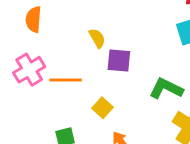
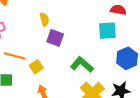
orange line: (66, 80) -> (14, 56), moved

